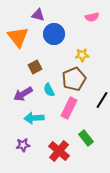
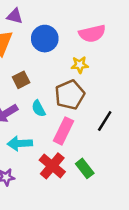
purple triangle: (38, 15) -> (15, 16), moved
pink semicircle: (92, 17) -> (92, 34), moved, size x1.5
red cross: (59, 151) -> (52, 166), moved

